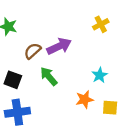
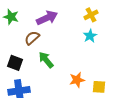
purple arrow: (59, 46) -> (47, 18), moved
cyan star: (100, 75) -> (90, 36), moved

